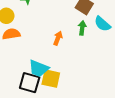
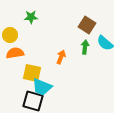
yellow square: (51, 79) -> (32, 73), moved

